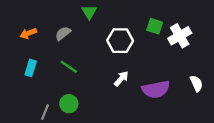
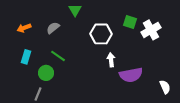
white arrow: (121, 79) -> (111, 60), moved, turned -48
white semicircle: (196, 83) -> (165, 87), moved
green circle: (69, 104) -> (46, 73), moved

